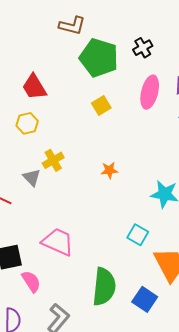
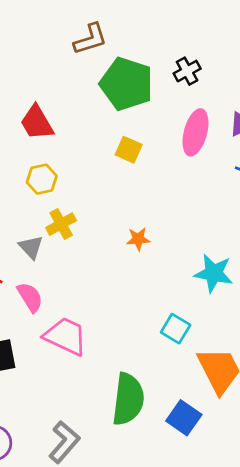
brown L-shape: (72, 26) -> (90, 39), turned -32
yellow square: (101, 105) -> (129, 150), turned -36
yellow hexagon: (27, 123) -> (42, 179), moved
pink semicircle: (31, 281) -> (30, 297), moved

